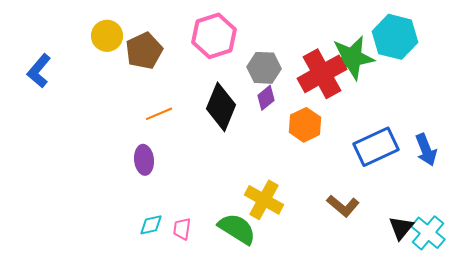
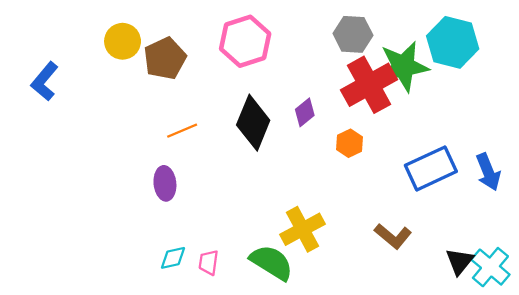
gray hexagon: (264, 68) -> (353, 34), moved
orange hexagon: (305, 125) -> (349, 143), size x0.7
yellow cross: (264, 200) -> (302, 229), turned 33

